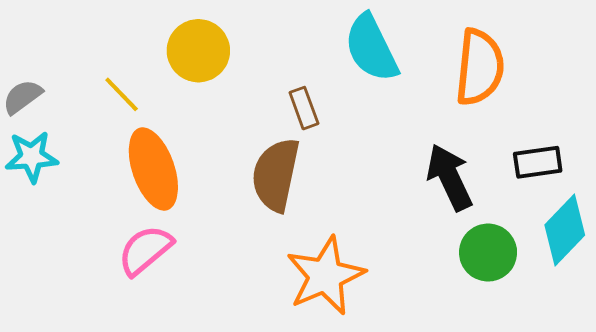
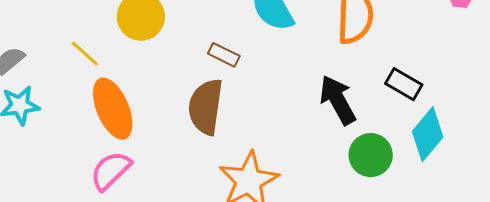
brown rectangle: (304, 108) -> (224, 55), turned -40
black rectangle: (538, 162) -> (404, 84), turned 42

